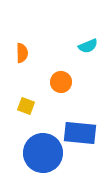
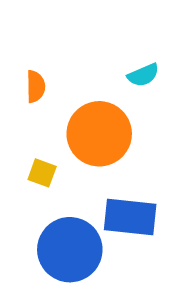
orange circle: (61, 82) -> (99, 134), size x1.8

